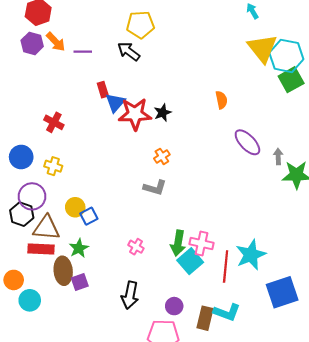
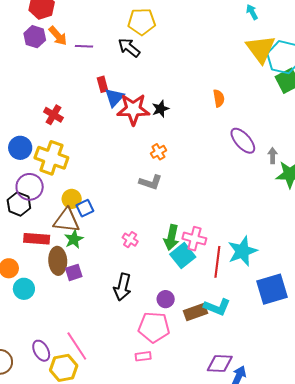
yellow cross: (53, 166) -> (51, 158), size x1.8
brown triangle: (46, 228) -> (67, 220), moved
brown rectangle: (205, 318) -> (196, 312), turned 55

